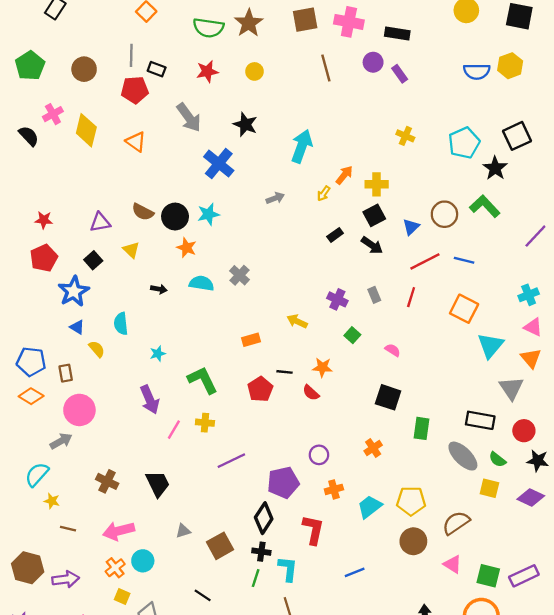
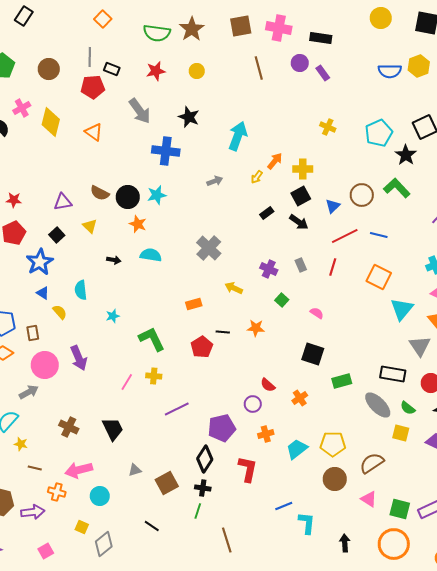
blue cross: (219, 164) -> (166, 151), turned -32
gray cross: (240, 275) -> (209, 248), moved, size x1.4
red semicircle: (311, 393) -> (268, 385), moved
purple arrow: (150, 400) -> (79, 358), moved
green rectangle: (421, 428) -> (342, 381), turned 66
orange cross: (115, 568) -> (57, 492), moved, turned -36
cyan L-shape: (288, 569) -> (307, 523), moved

